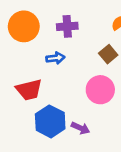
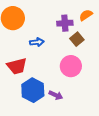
purple cross: (67, 26) -> (65, 23), moved

